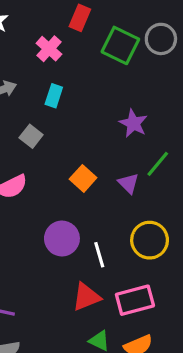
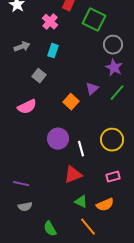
gray circle: (161, 39) -> (113, 45), moved
purple star: (133, 123) -> (114, 68), moved
purple triangle: (128, 183) -> (92, 89), moved, turned 32
pink rectangle: (135, 300) -> (113, 177), moved, size x0.6

